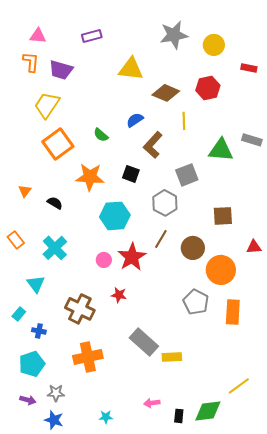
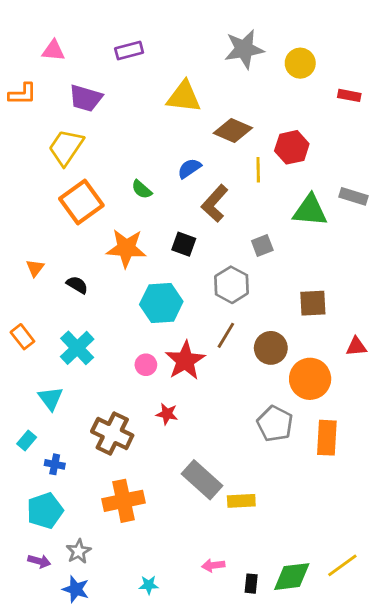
orange L-shape: (31, 62) -> (22, 94), moved, turned 85
red hexagon: (208, 88) -> (292, 147), moved
gray square: (187, 175) -> (262, 246), size x0.7
yellow line: (239, 386) -> (342, 565), moved
gray star: (56, 393) -> (79, 551), turned -30

